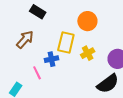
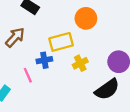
yellow rectangle: (66, 43) -> (61, 42), turned 60
yellow cross: (88, 53) -> (80, 63), moved

